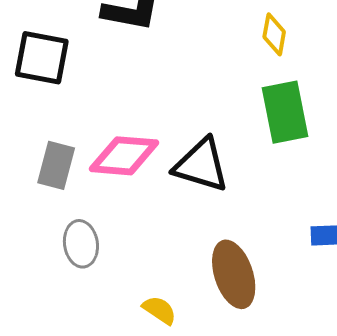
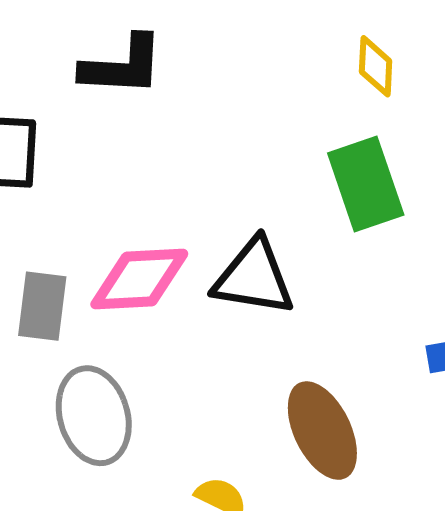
yellow diamond: (274, 34) -> (376, 66), moved
gray ellipse: (81, 244) -> (94, 416), size x1.4

